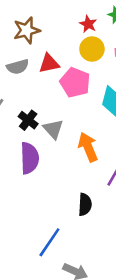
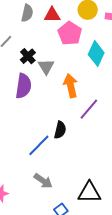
gray semicircle: (18, 67) -> (27, 13), turned -72
blue line: (49, 242) -> (39, 145), moved

